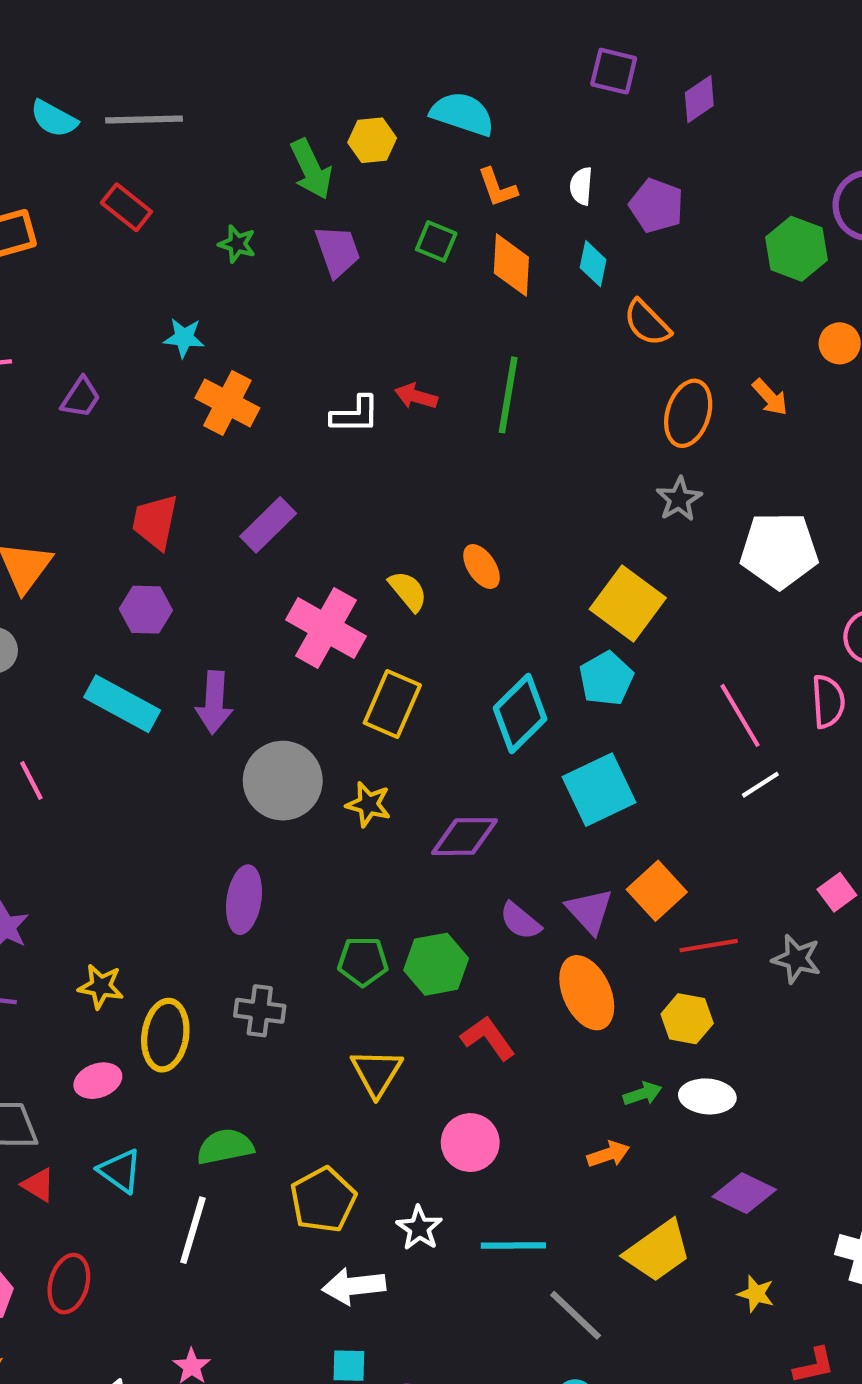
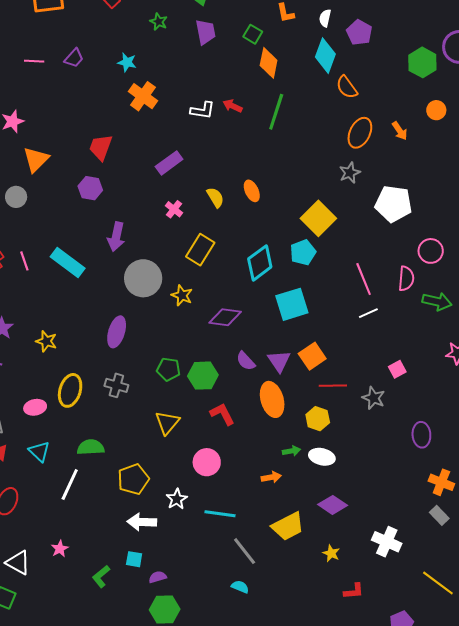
cyan diamond: (593, 264) -> (325, 56), size x1.6
orange diamond: (511, 265) -> (269, 63), moved
purple trapezoid: (81, 398) -> (74, 58), moved
purple rectangle: (268, 525) -> (169, 163), moved
pink cross: (326, 628) -> (174, 209), size x0.5
cyan rectangle: (122, 704) -> (68, 263), moved
yellow star: (101, 986) -> (46, 341), moved

